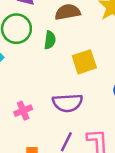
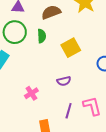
purple semicircle: (67, 103) -> (64, 81), size x0.6

